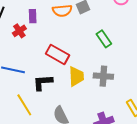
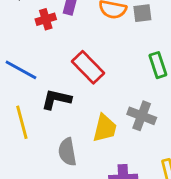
yellow trapezoid: (76, 76) -> (105, 128), moved

